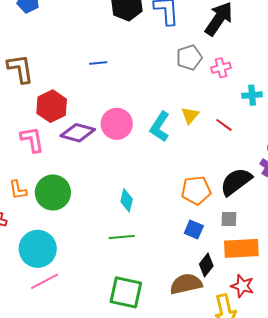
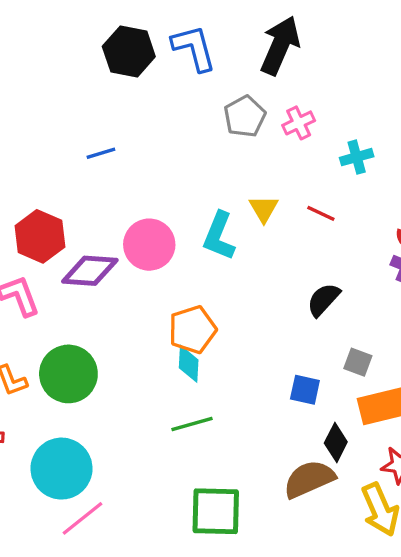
black semicircle: (236, 182) -> (323, 300), moved, size x0.7
orange pentagon: (196, 190) -> (192, 330), moved
gray square: (229, 219) -> (358, 362), turned 30

